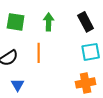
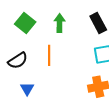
green square: (16, 22) -> (25, 23), turned 30

